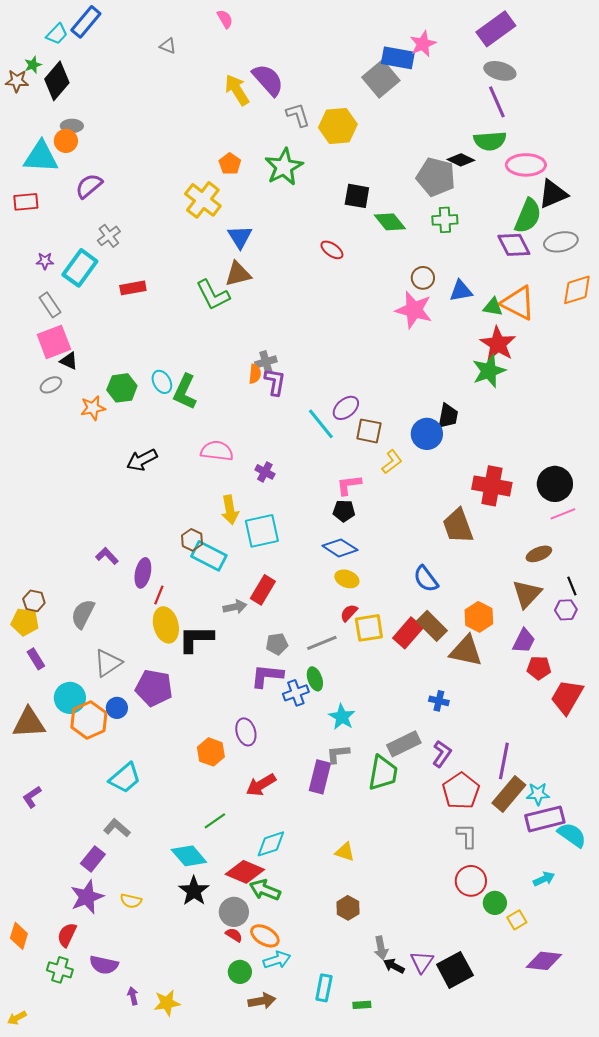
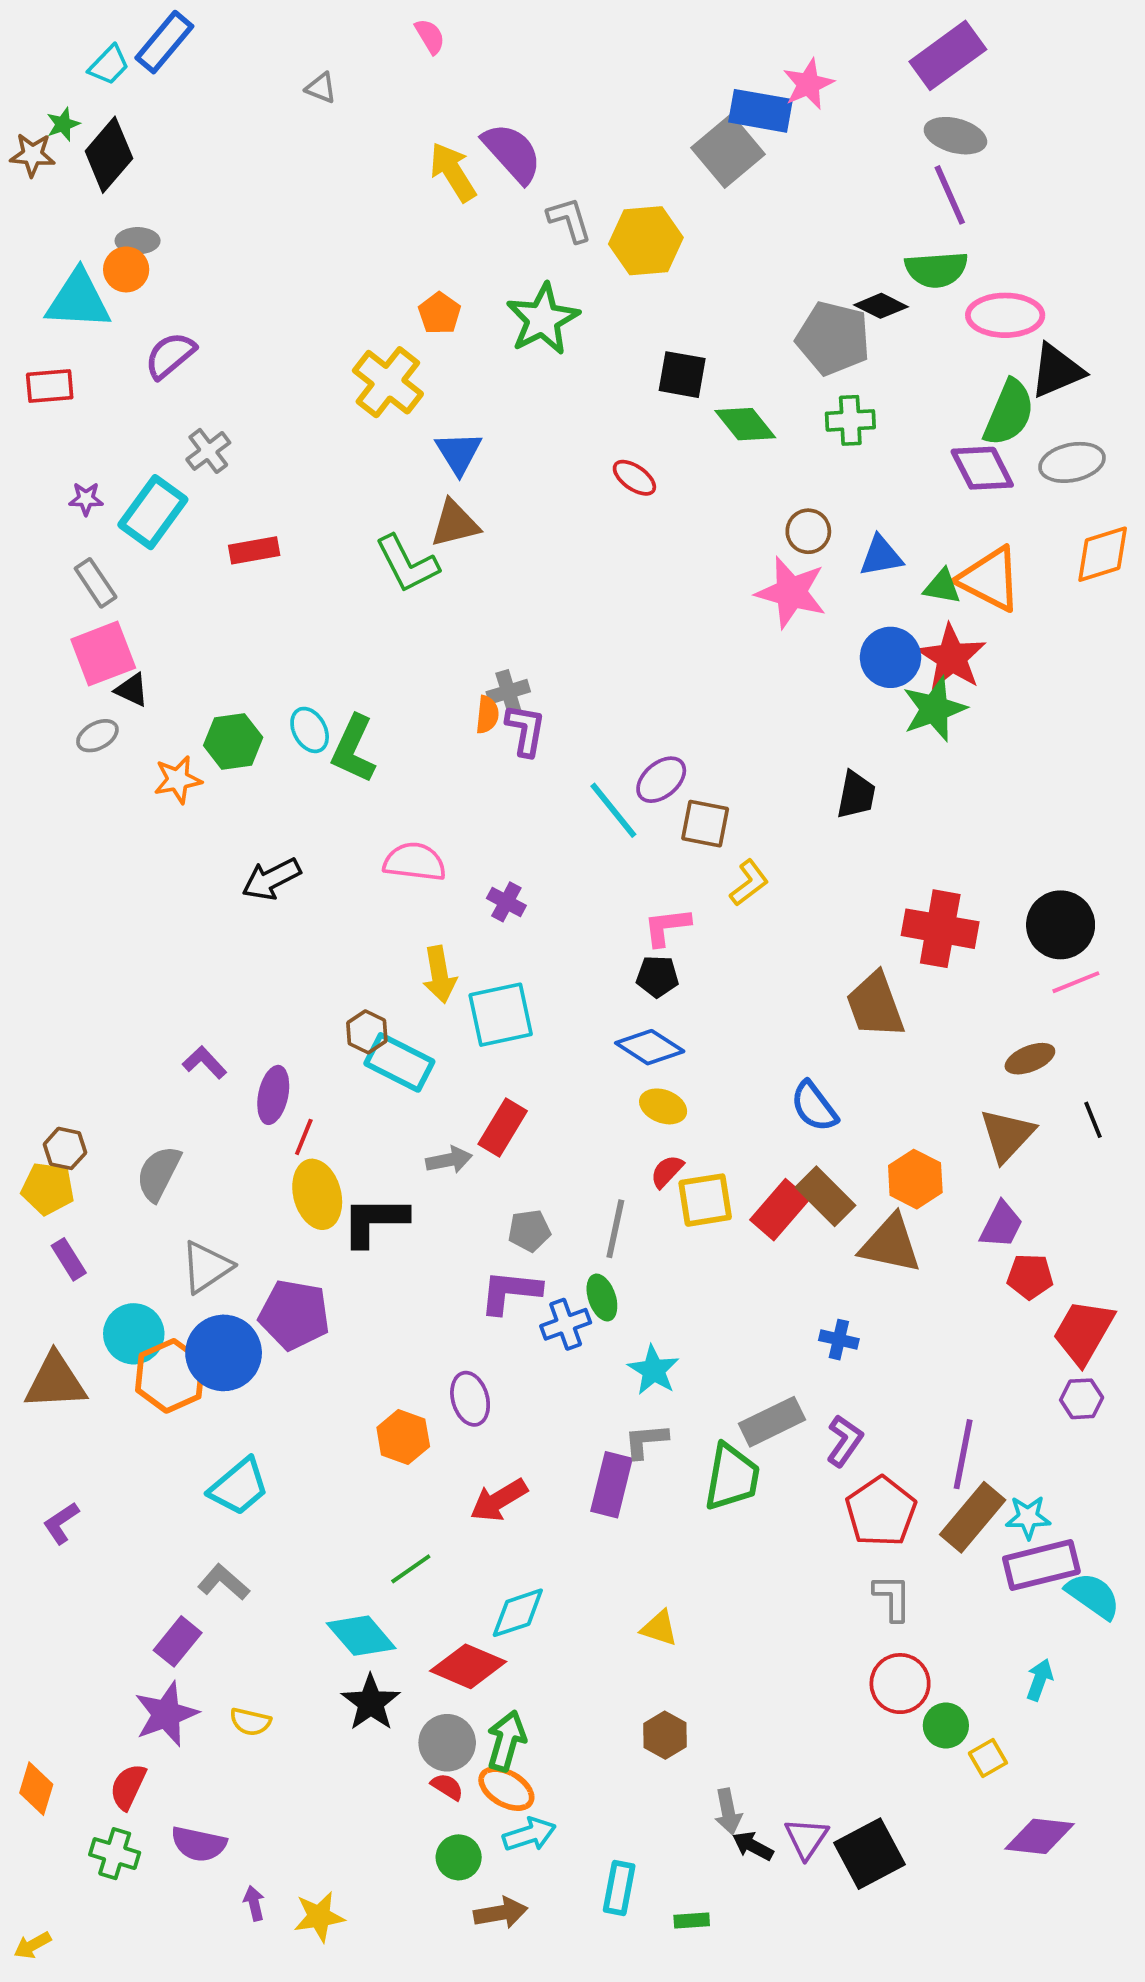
blue circle: (427, 434) -> (890, 657), moved
purple hexagon: (566, 610) -> (1082, 1399), moved
gray line: (322, 643) -> (615, 1229), turned -56
blue circle: (117, 708) -> (224, 1353), size x1.8
cyan arrow: (544, 879) -> (1040, 1680), turned -45
green arrow: (265, 890) -> (506, 1741), moved, turned 84

